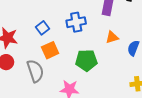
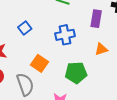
blue square: (43, 28) -> (25, 28), moved
orange square: (50, 50) -> (40, 63), turned -30

